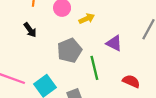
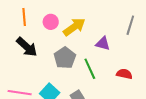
yellow arrow: (87, 19) -> (74, 27), size x1.6
black arrow: (30, 30) -> (27, 47), size x1.6

